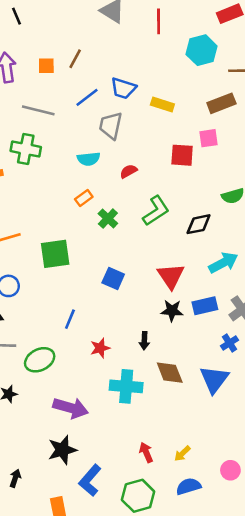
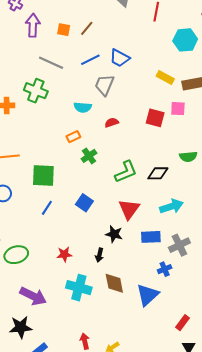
yellow rectangle: (162, 105) -> (165, 78), moved
green L-shape: (156, 211) -> (126, 172), moved
black star: (172, 311) -> (114, 234), moved
blue line: (70, 319) -> (47, 208), moved

